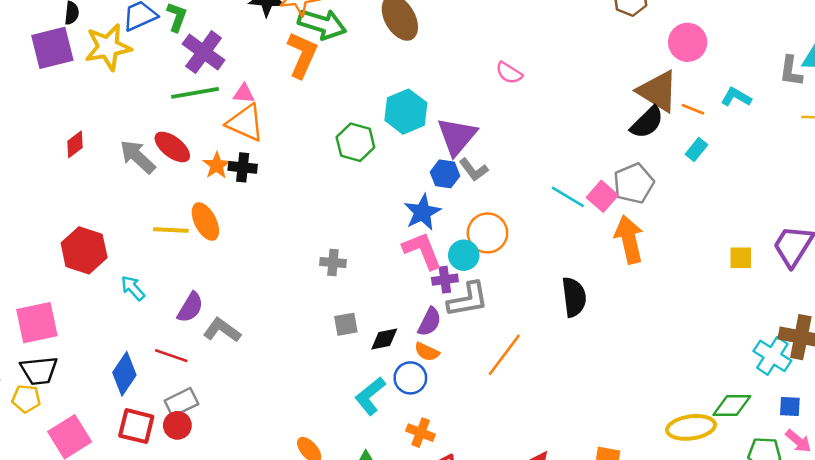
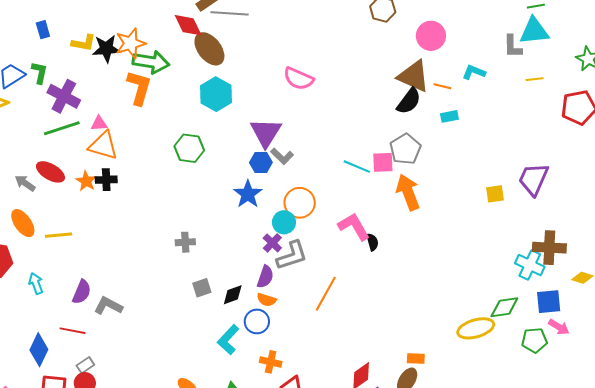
pink semicircle: (509, 73) -> (299, 79), size x1.4
cyan hexagon: (406, 112) -> (216, 94), moved
cyan rectangle: (696, 150) -> (449, 116), turned 48
gray arrow: (138, 157) -> (25, 183), size x0.7
pink square: (602, 196) -> (383, 162), turned -35
orange ellipse: (205, 222) -> (23, 223), moved
pink L-shape: (422, 251) -> (354, 226), moved
purple cross: (445, 280) -> (272, 243), turned -30
cyan arrow: (133, 288) -> (36, 284), turned 30
black semicircle: (574, 297) -> (372, 242), size x0.6
gray rectangle: (181, 402) -> (85, 365), size x0.7
blue square: (790, 407) -> (549, 302), size x1.5

